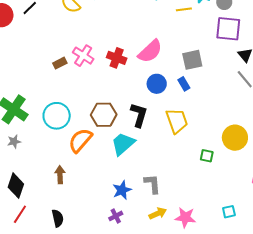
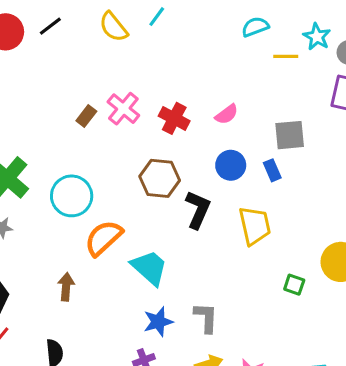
pink semicircle: (150, 51) -> (227, 114), size x0.6
brown rectangle: (60, 63) -> (86, 116), turned -32
brown hexagon: (104, 115) -> (160, 178), moved
cyan trapezoid: (123, 144) -> (149, 268), moved, turned 76

